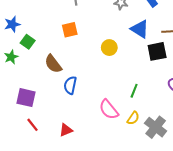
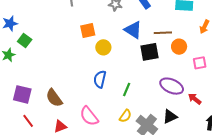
orange square: (70, 30) -> (88, 30), moved
brown semicircle: (53, 64) -> (54, 98), moved
blue semicircle: (70, 85) -> (100, 79), moved
pink semicircle: (109, 109) -> (89, 116), moved

